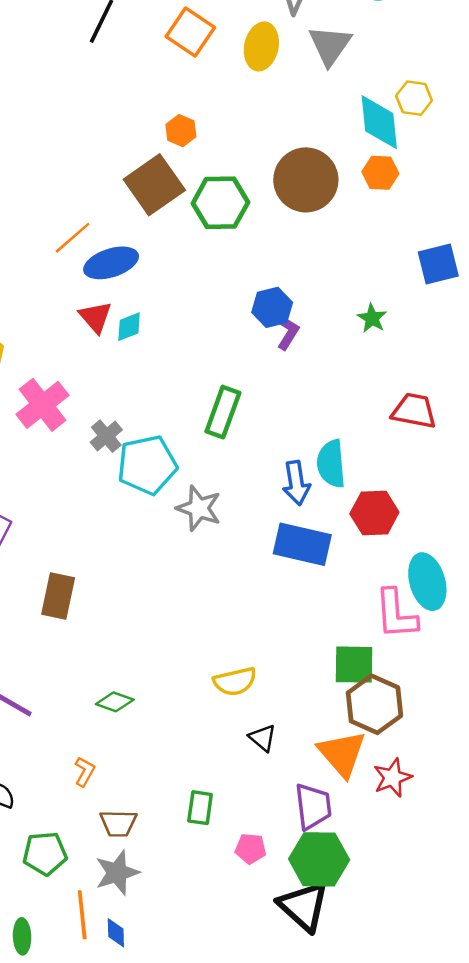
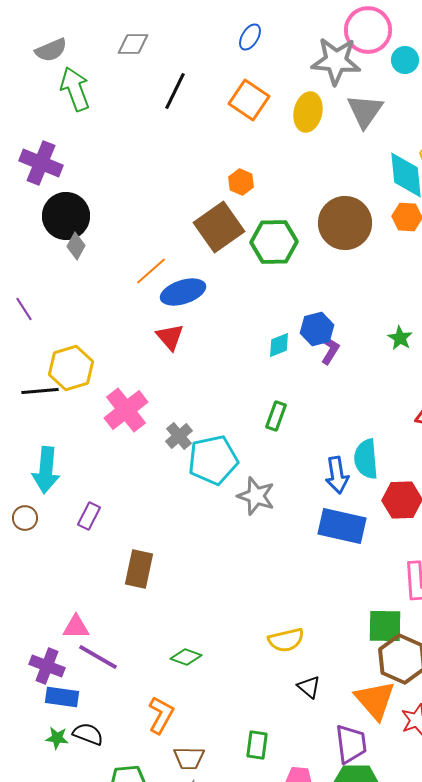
cyan diamond: (129, 327) -> (279, 345), moved
green rectangle: (223, 412) -> (276, 416), size x0.7
orange L-shape: (85, 772) -> (161, 715), size x1.5

